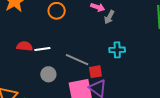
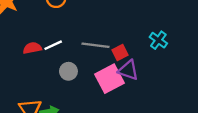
cyan cross: (117, 50) -> (158, 40), moved, turned -35

